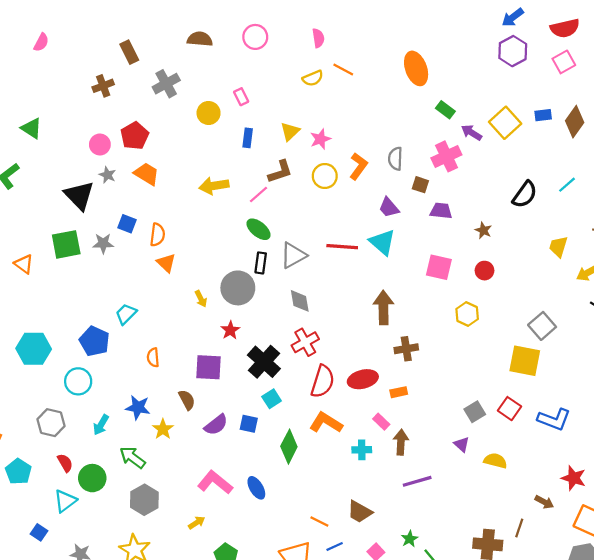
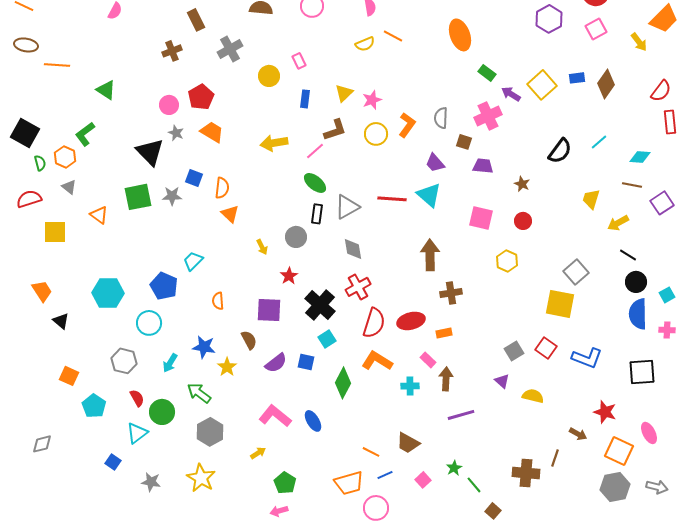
gray circle: (238, 288) -> (296, 237), size x0.7

